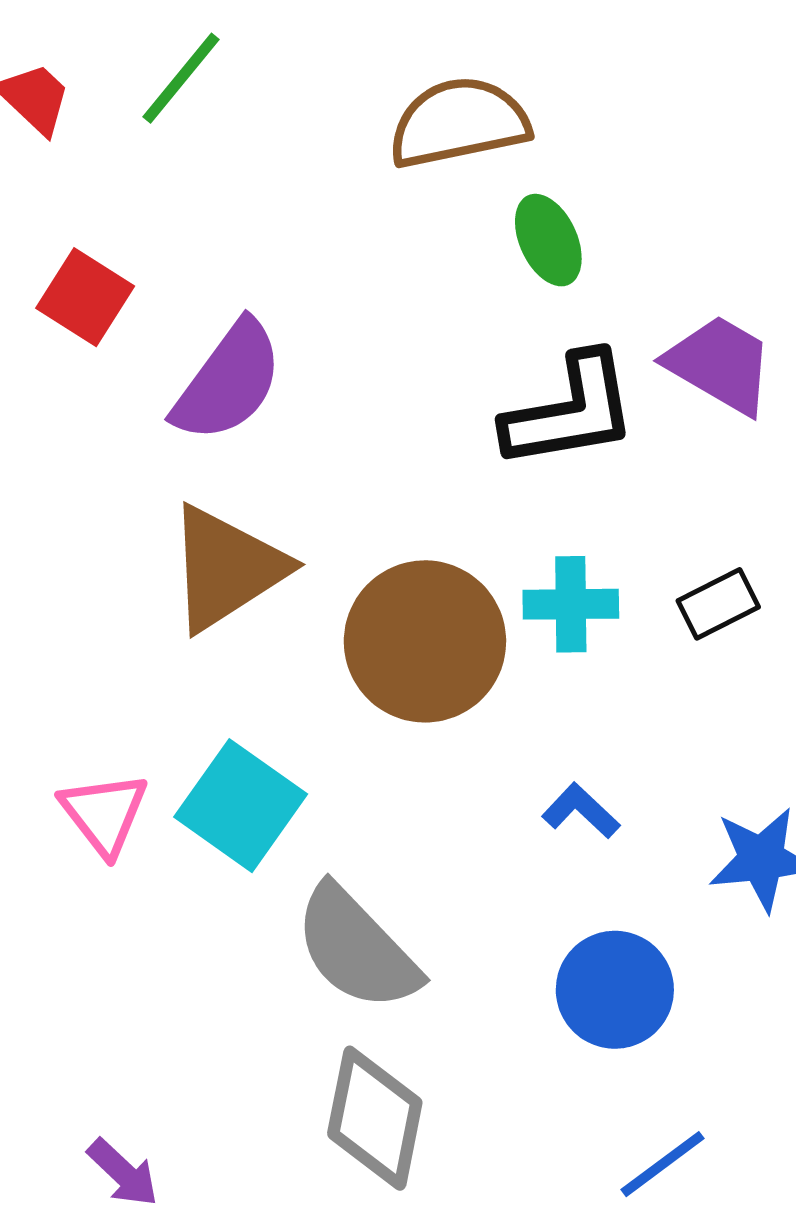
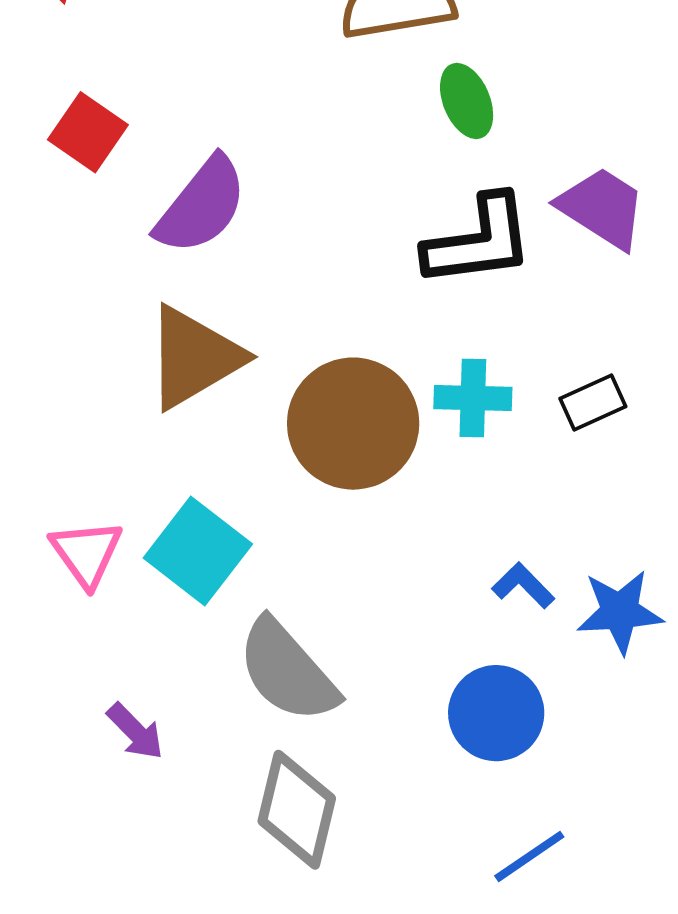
blue L-shape: (581, 811) -> (523, 586), moved
purple arrow: (123, 1173) -> (135, 731), moved

